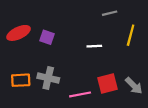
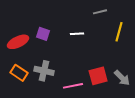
red ellipse: (19, 33) -> (18, 42), moved
white line: (94, 46) -> (77, 34), moved
orange rectangle: (21, 80) -> (19, 73), turned 36

